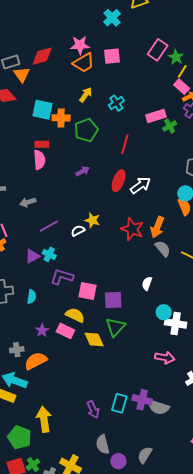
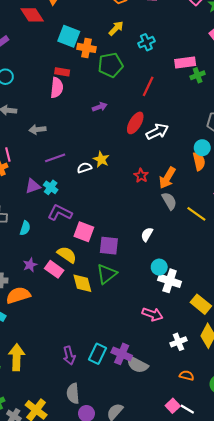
red star: (132, 229) -> (141, 176), size x0.6

